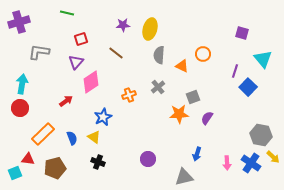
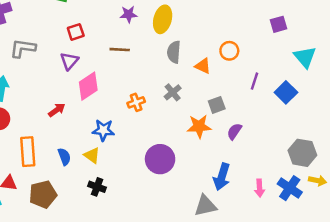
purple square: (242, 33) -> (278, 24), turned -32
brown line: (116, 53) -> (120, 50), turned -35
purple line: (235, 71) -> (255, 81), moved
blue star: (103, 117) -> (103, 130), turned 30
orange rectangle: (43, 134) -> (28, 152), turned -50
blue arrow: (197, 154) -> (222, 177), size x1.5
yellow arrow: (273, 157) -> (317, 181), turned -32
purple circle: (148, 159) -> (160, 159), moved, size x1.5

